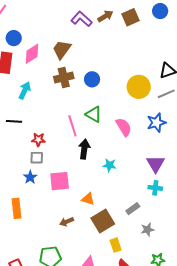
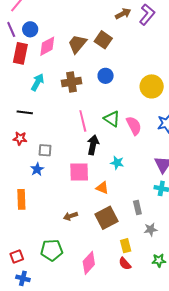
brown square: (130, 17) -> (103, 40), moved, turned -36
purple L-shape: (81, 19) -> (147, 14), moved, turned 85
brown cross: (64, 77) -> (72, 82), moved
green triangle: (94, 114) -> (112, 119), moved
red star: (38, 140) -> (20, 138), moved
pink square: (60, 181) -> (79, 172), moved
orange triangle: (88, 199) -> (102, 188), moved
gray rectangle: (133, 209) -> (137, 208), turned -72
yellow rectangle: (116, 245) -> (126, 246), moved

